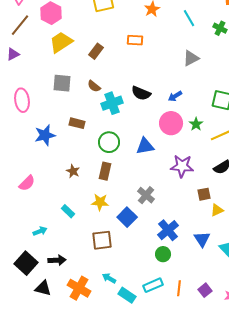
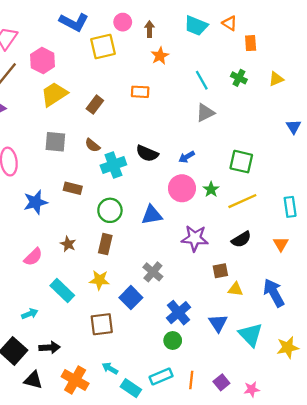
cyan line: (189, 18) -> (202, 80), moved
pink semicircle: (27, 183) -> (33, 257), moved
yellow triangle: (217, 210) -> (235, 289), turned 32
cyan rectangle: (68, 211) -> (62, 291), size x1.5

